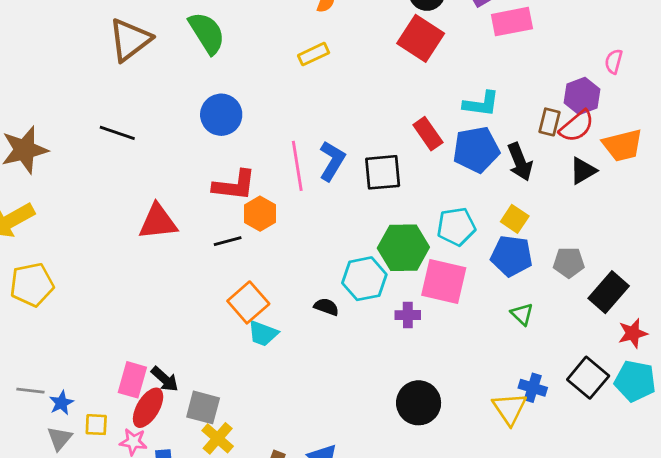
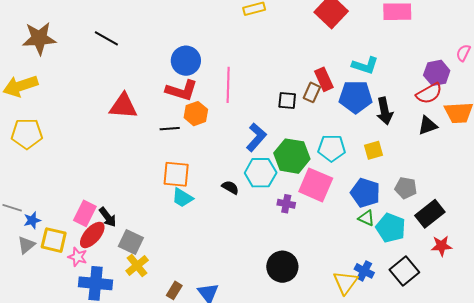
blue circle: (221, 115) -> (186, 61), moved
brown rectangle: (549, 122) -> (312, 92), moved
blue L-shape: (332, 161) -> (256, 137), moved
black square: (383, 172) -> (287, 101), size x0.7
yellow square: (515, 219) -> (374, 150), turned 30
blue pentagon: (512, 256) -> (365, 193), moved
orange square: (248, 302) -> (176, 174), turned 36
green triangle: (522, 314) -> (366, 218), turned -30
cyan pentagon: (635, 381) -> (391, 228), moved
yellow square: (96, 425) -> (54, 240), size x1.5

